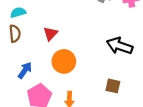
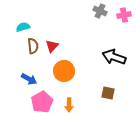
brown semicircle: (15, 34) -> (33, 46), moved
blue arrow: (25, 70) -> (29, 79), turned 84

